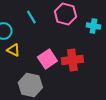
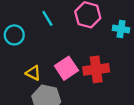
yellow triangle: (13, 50) -> (33, 73), moved

